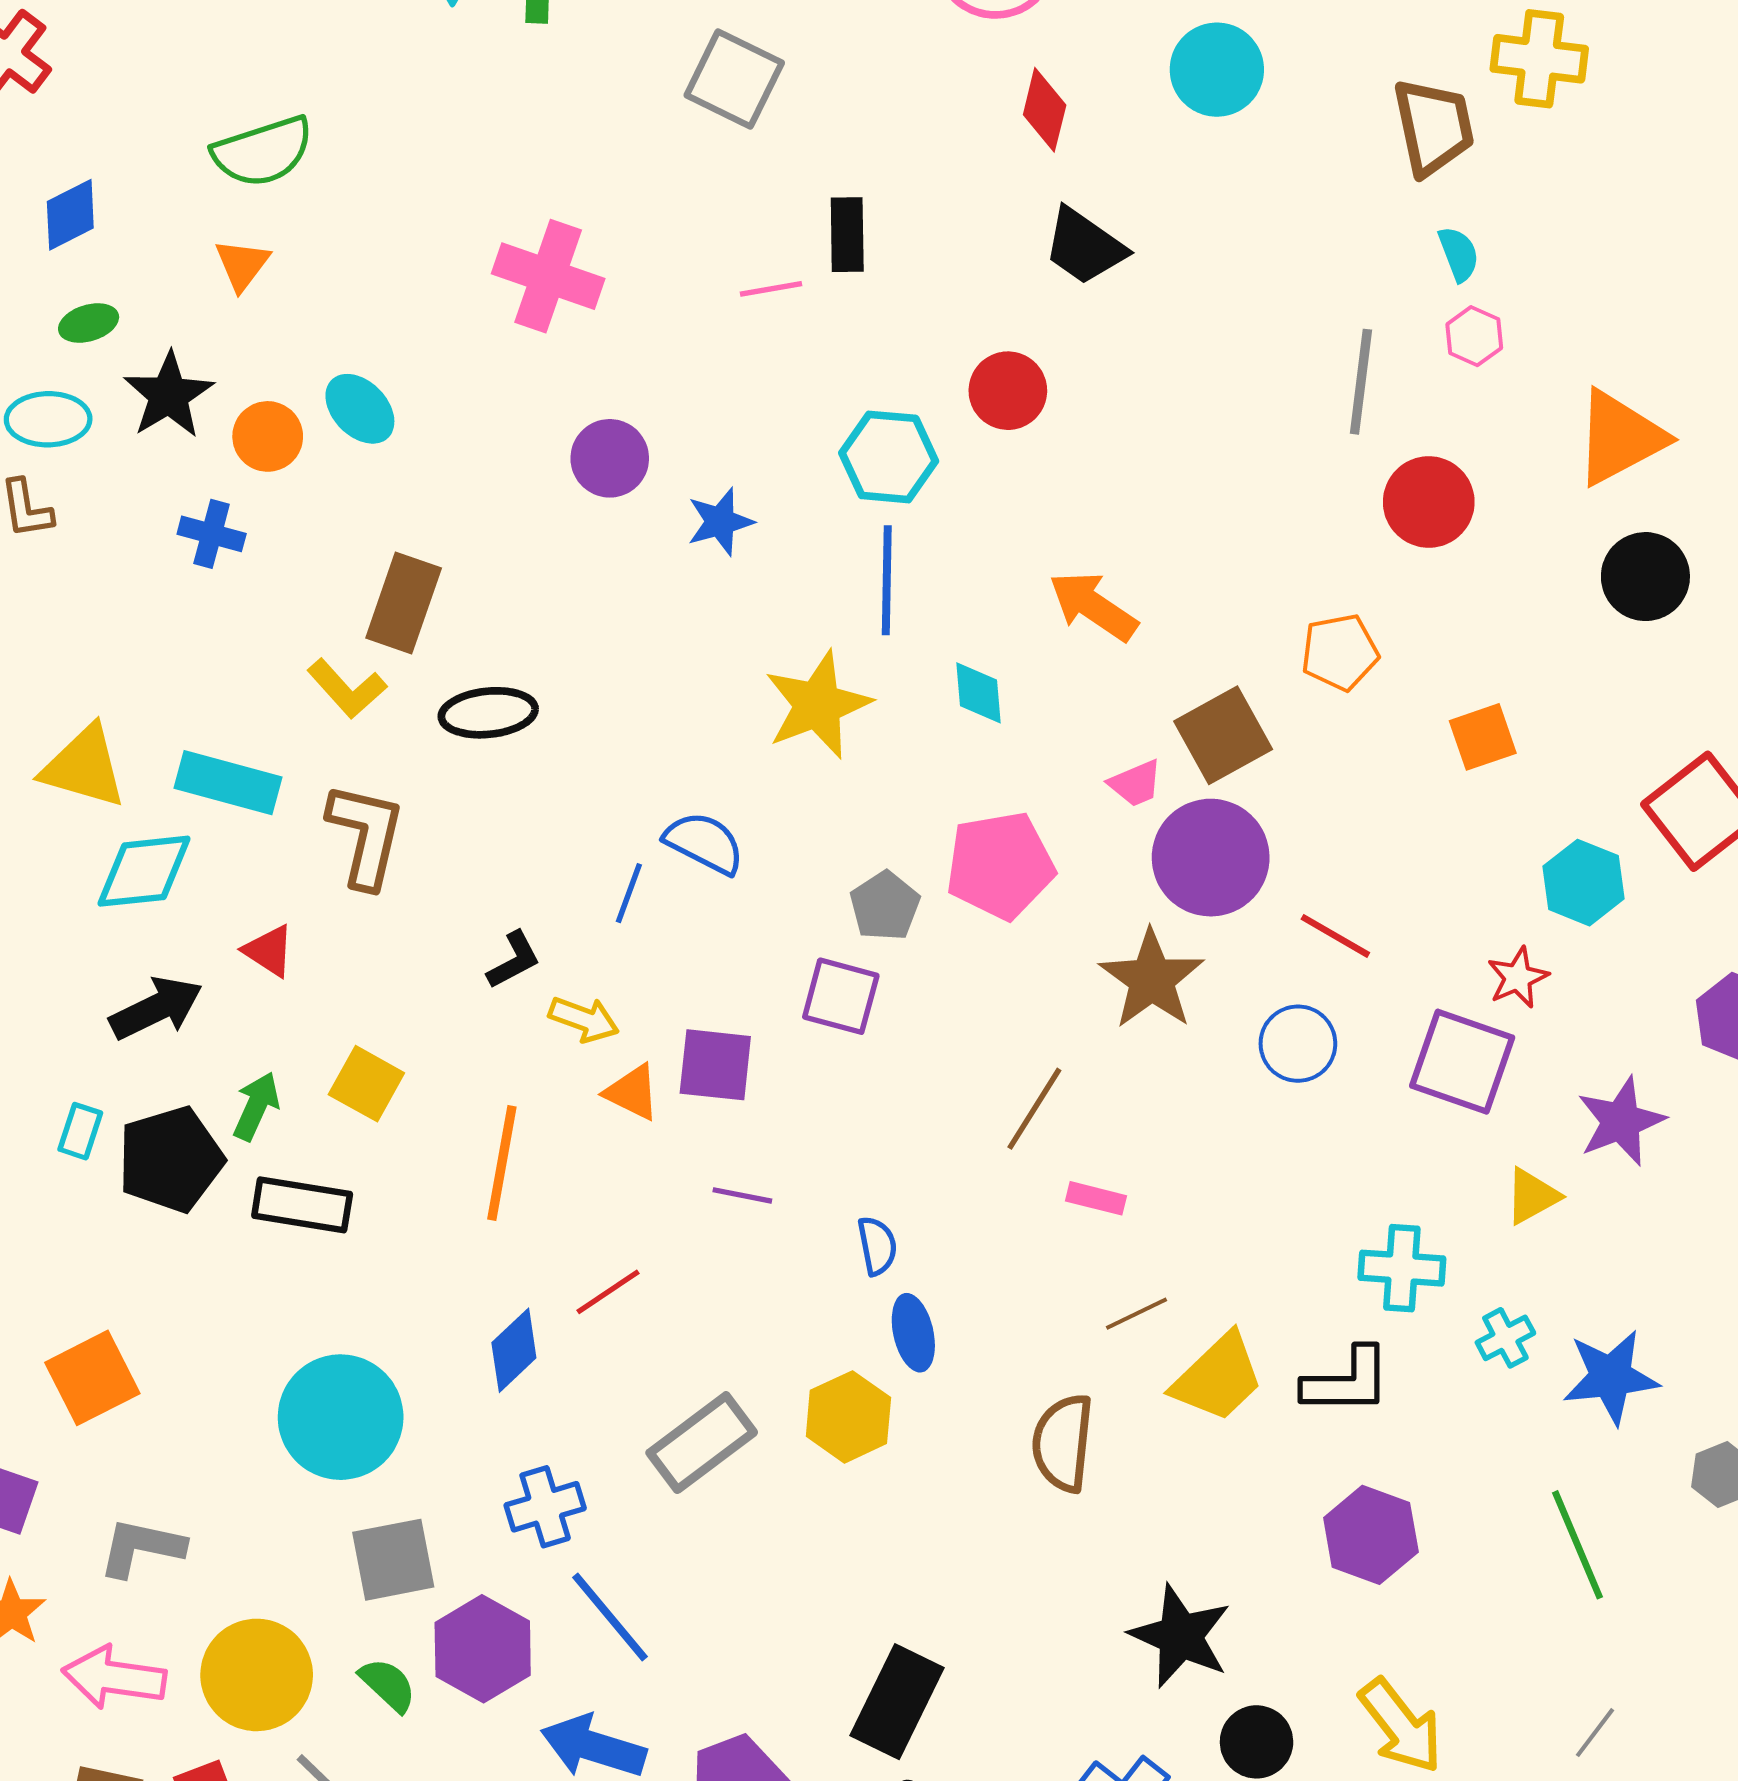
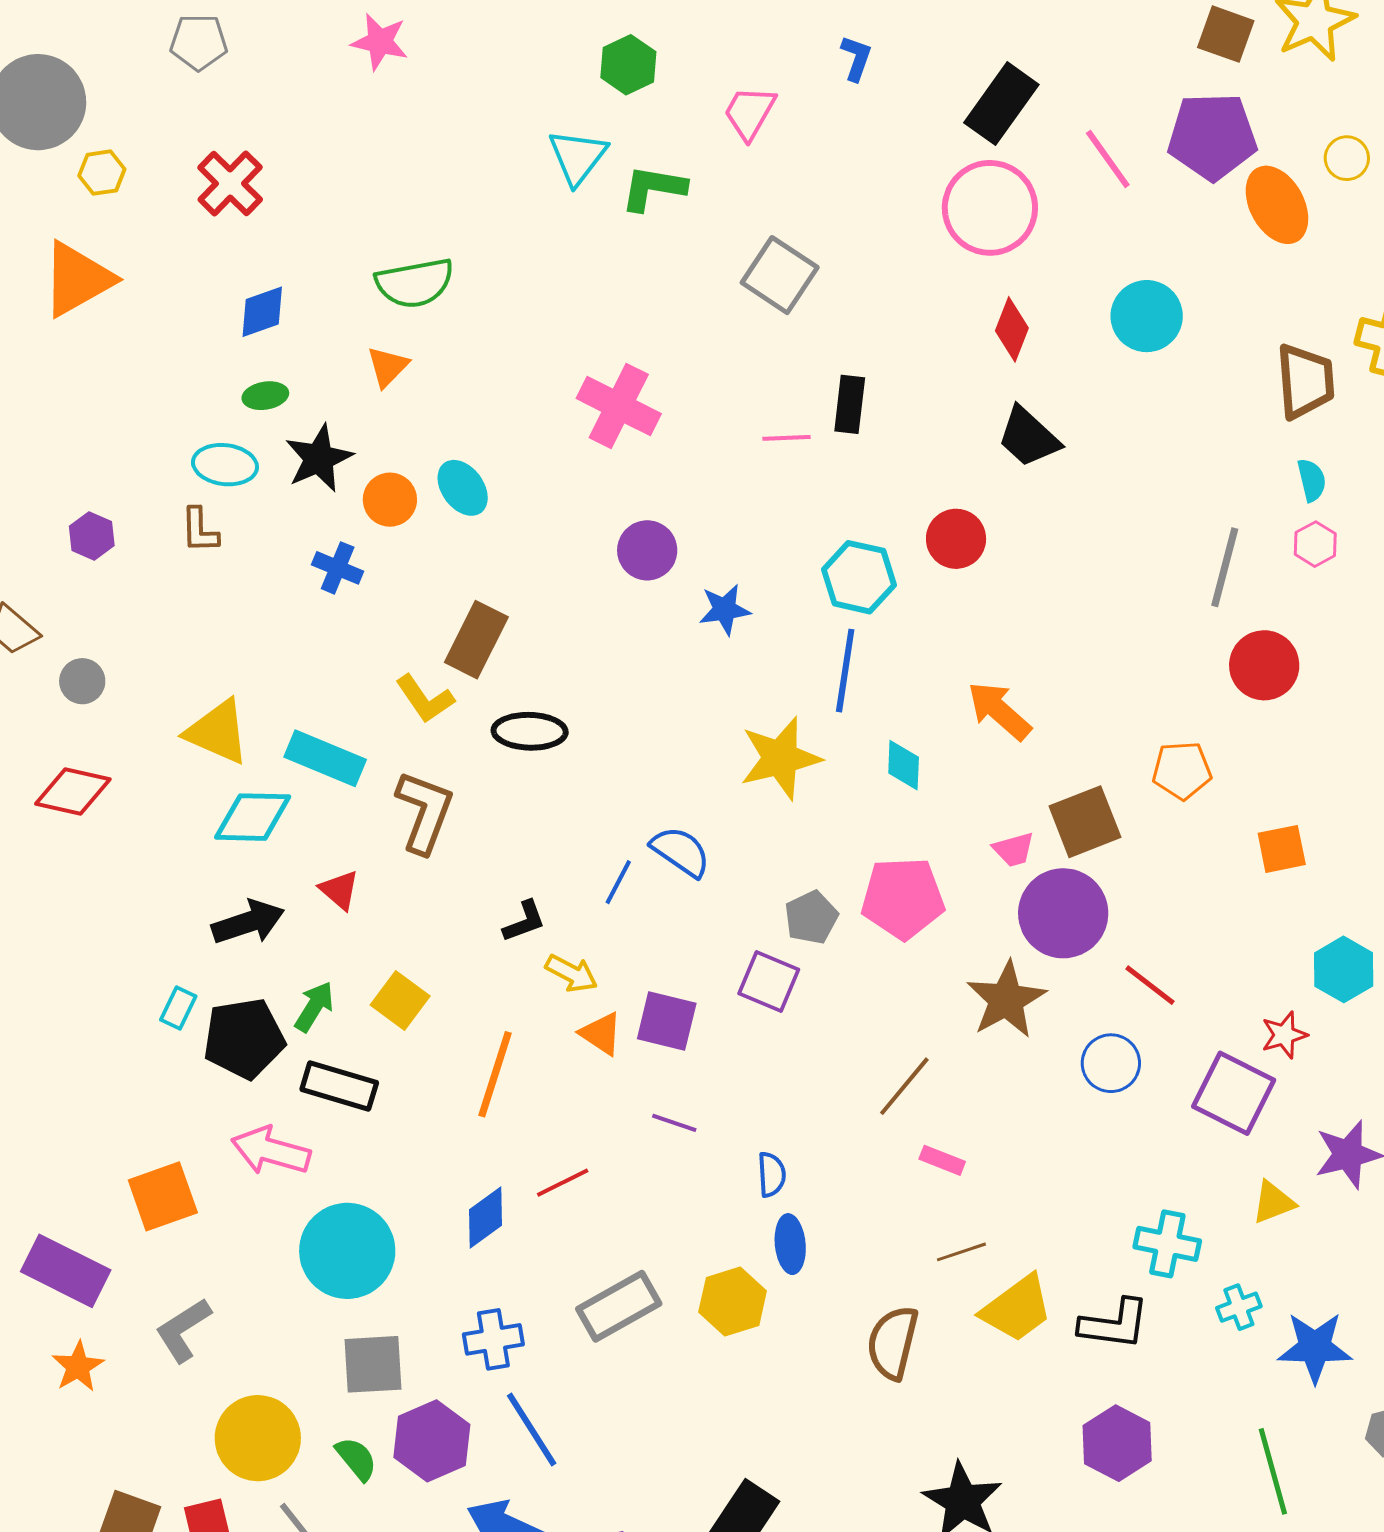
gray L-shape: (141, 1547) -> (183, 1330), turned -52
pink arrow: (114, 1677) -> (271, 1151), moved

